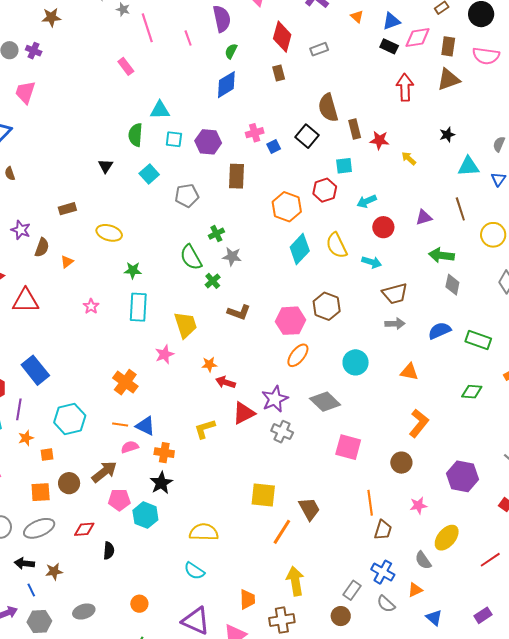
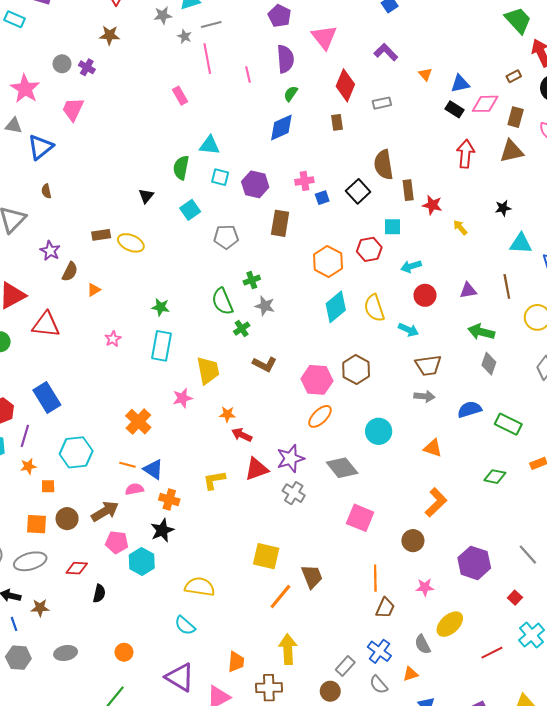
yellow ellipse: (109, 233) -> (131, 243), moved

